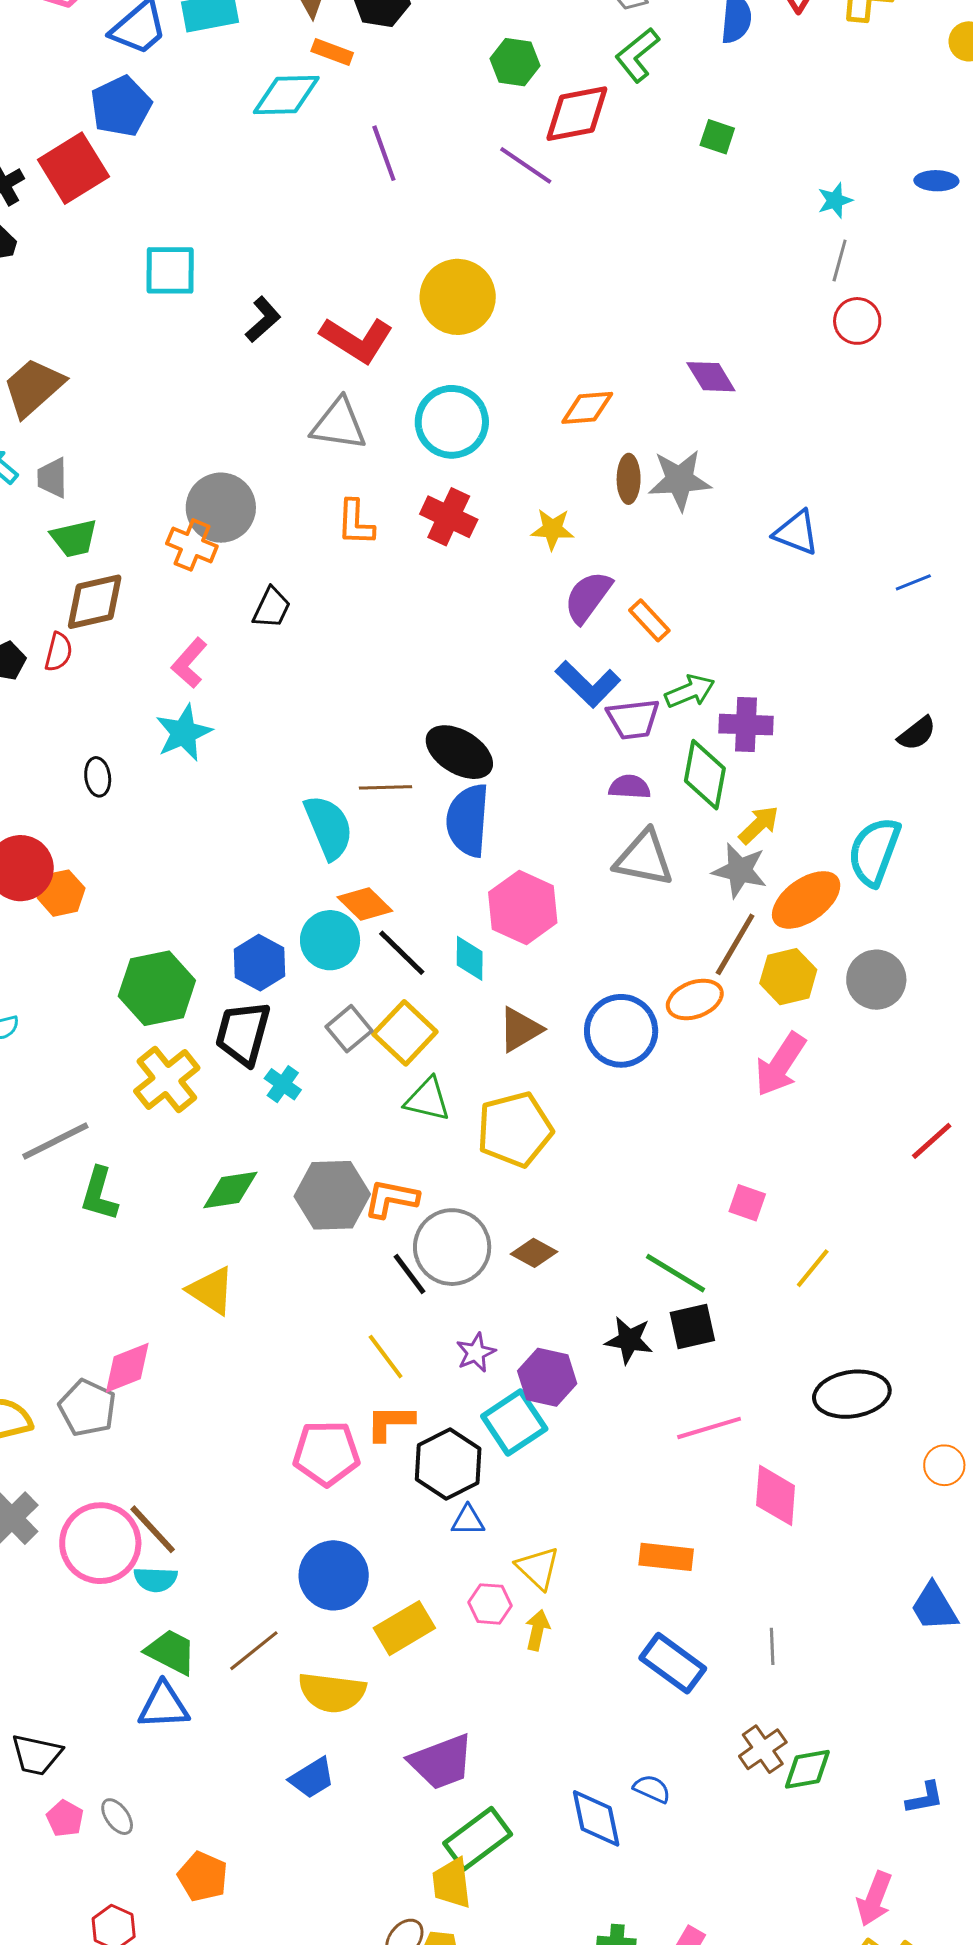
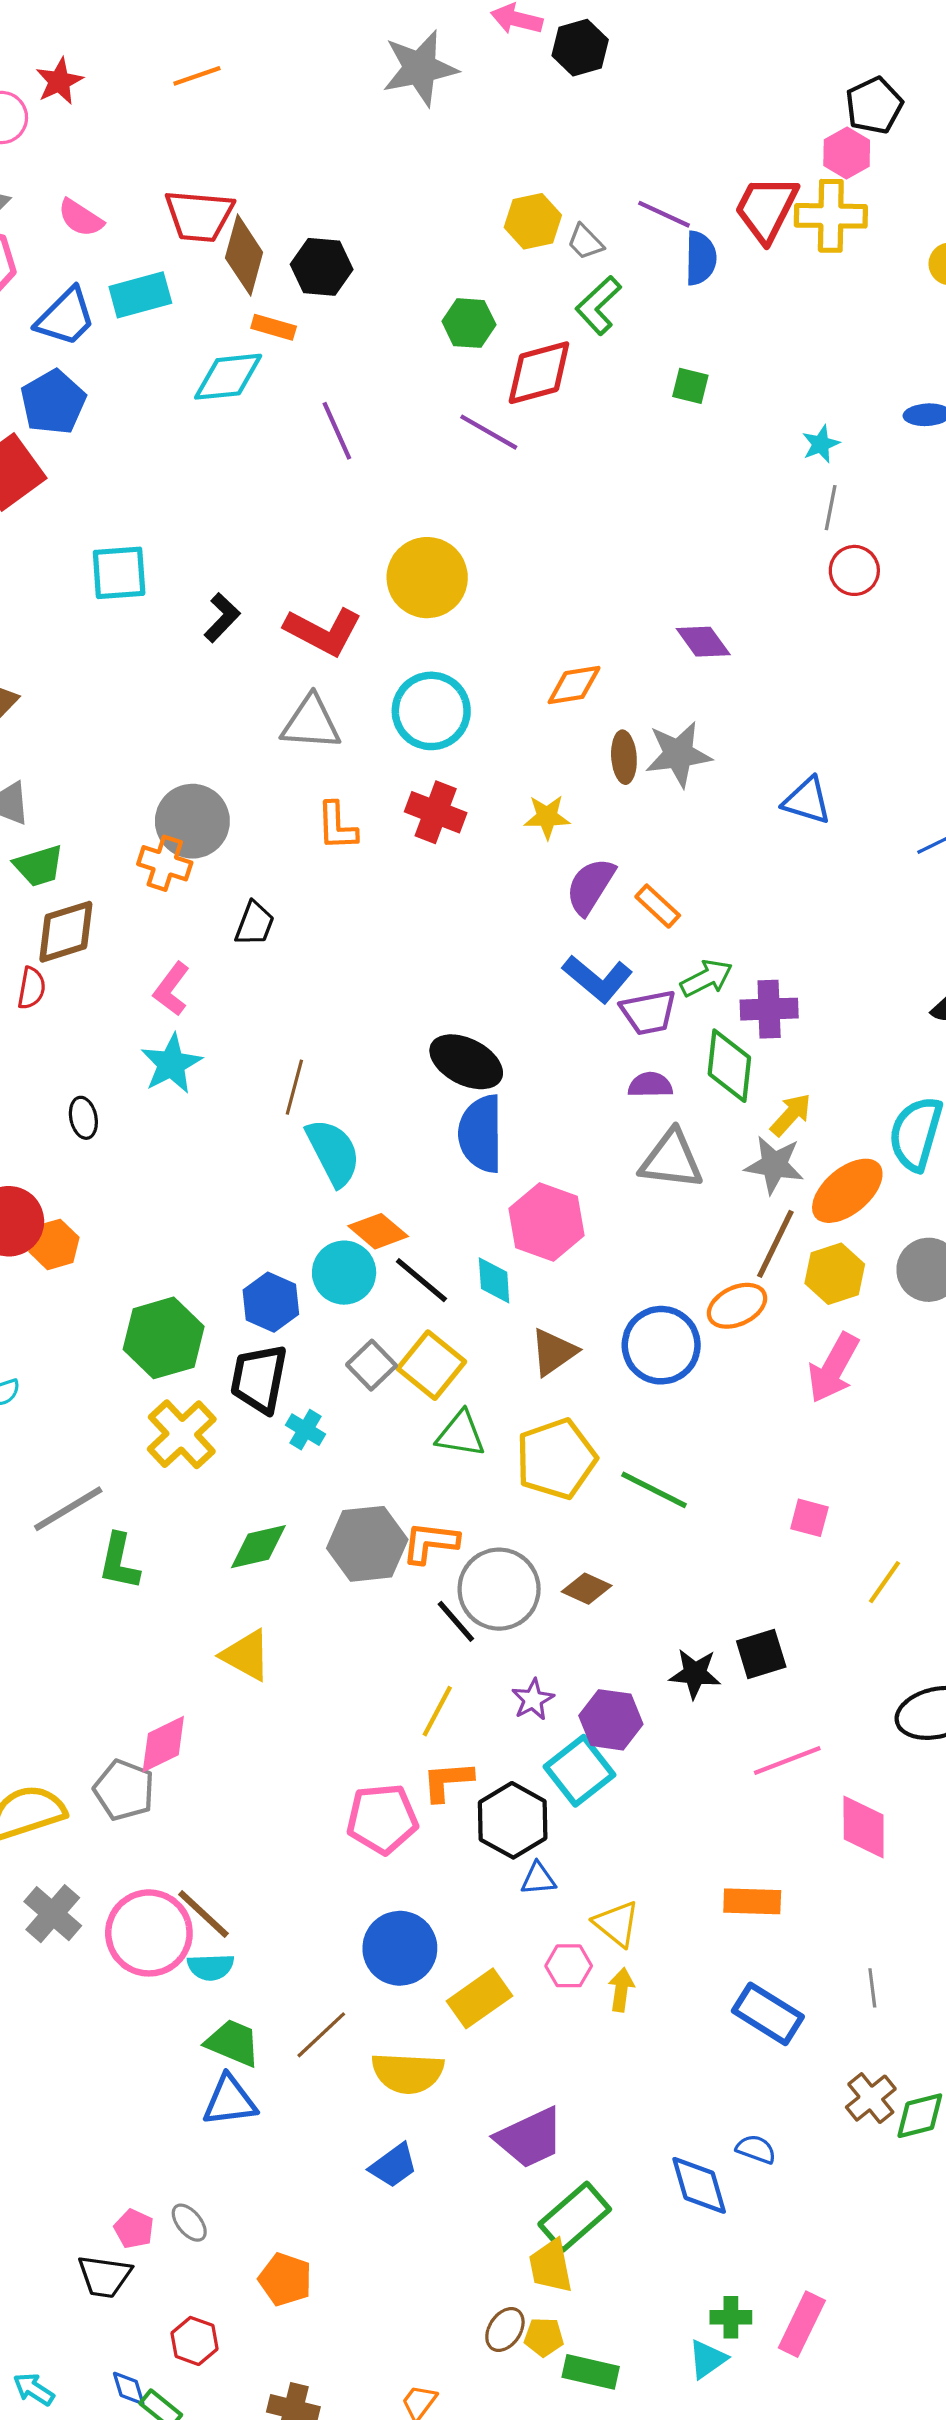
brown line: (386, 787) -> (294, 1087), moved, turned -69
green line: (676, 1273) -> (654, 1490), moved
yellow line: (386, 1357) -> (437, 1711), turned 69
black trapezoid: (36, 1755) -> (104, 2276), moved

